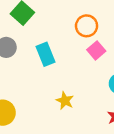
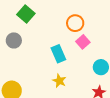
cyan rectangle: (46, 54) -> (58, 54), moved

